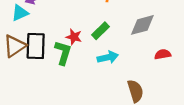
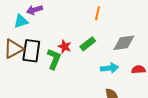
cyan arrow: (108, 57) -> (109, 68), moved

